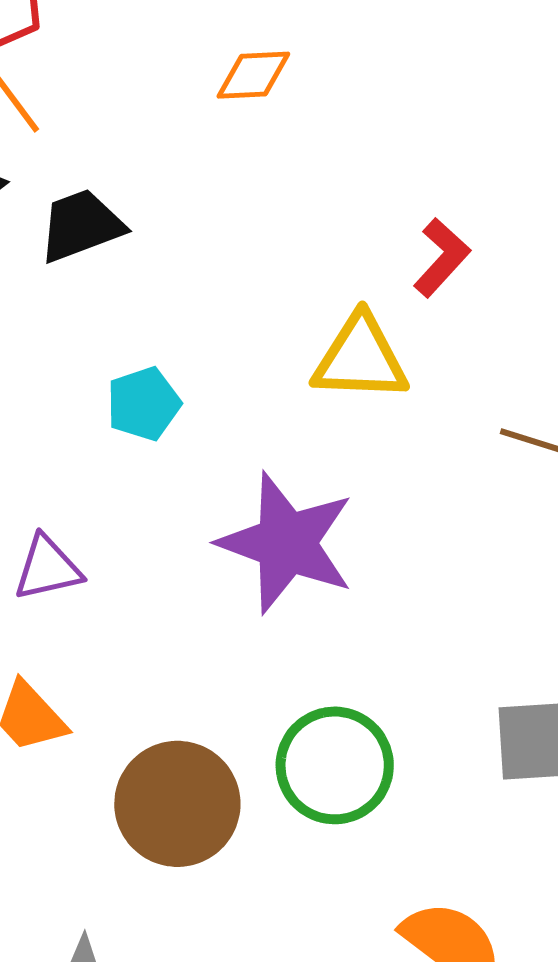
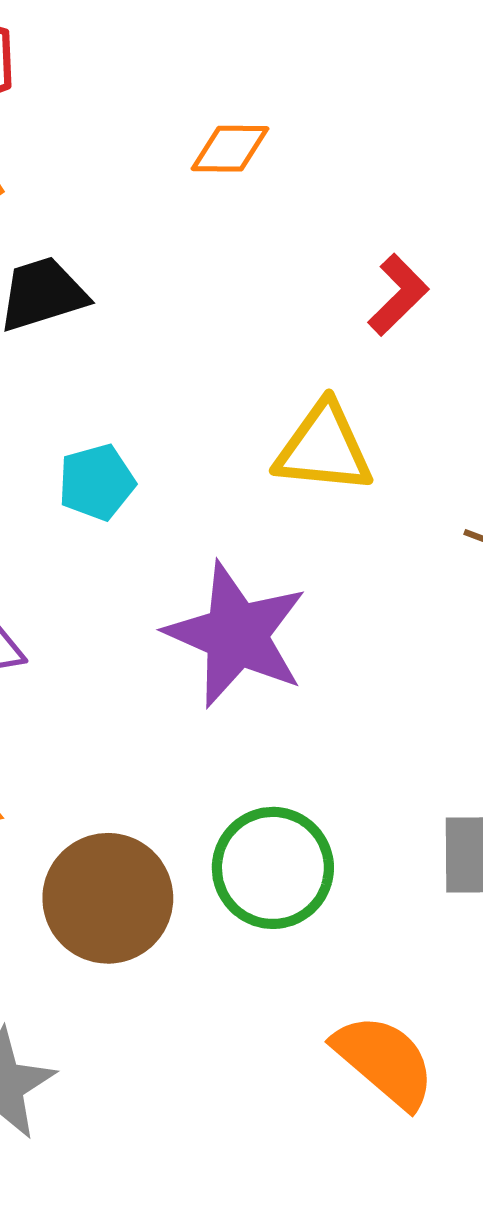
red L-shape: (442, 258) -> (398, 295), moved

